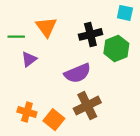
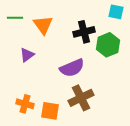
green line: (16, 37) -> (15, 18), moved
orange square: (54, 120) -> (50, 111), turned -30

